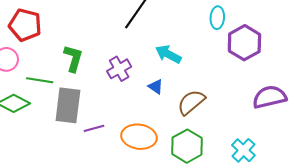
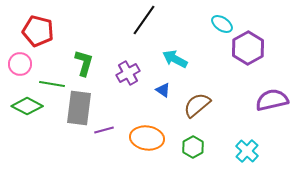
cyan ellipse: (217, 18) -> (222, 24), turned -60
green hexagon: (187, 146) -> (193, 147), size x0.7

